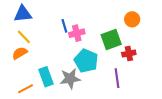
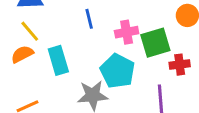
pink cross: (77, 33) -> (127, 32), moved
cyan rectangle: (46, 77) -> (58, 60), moved

